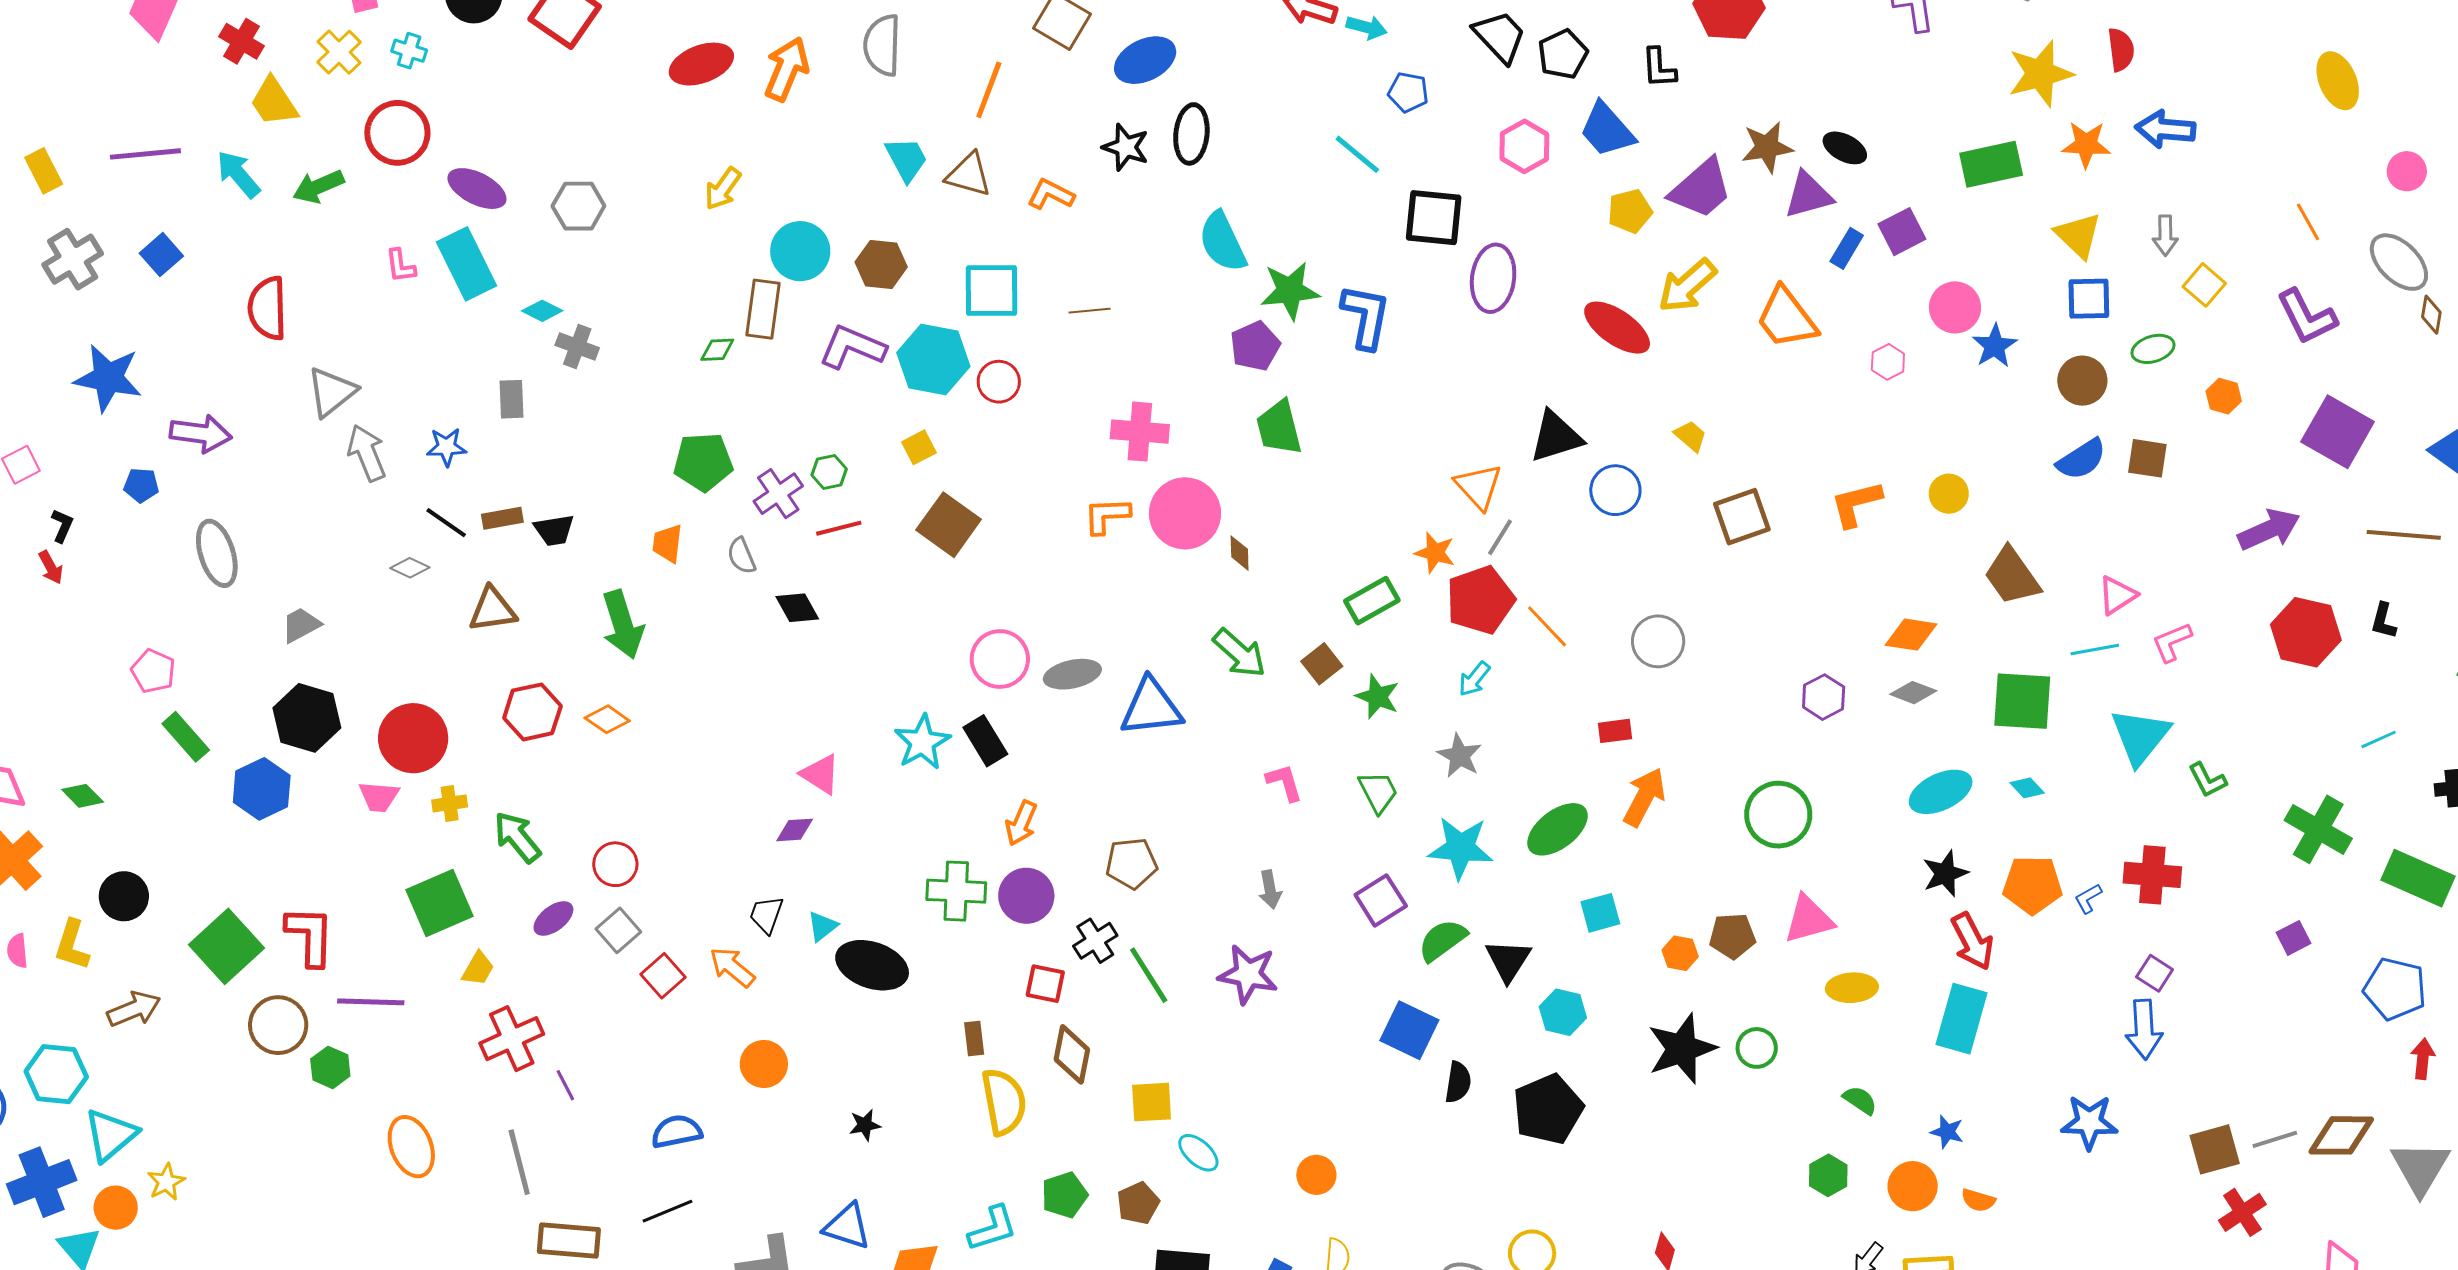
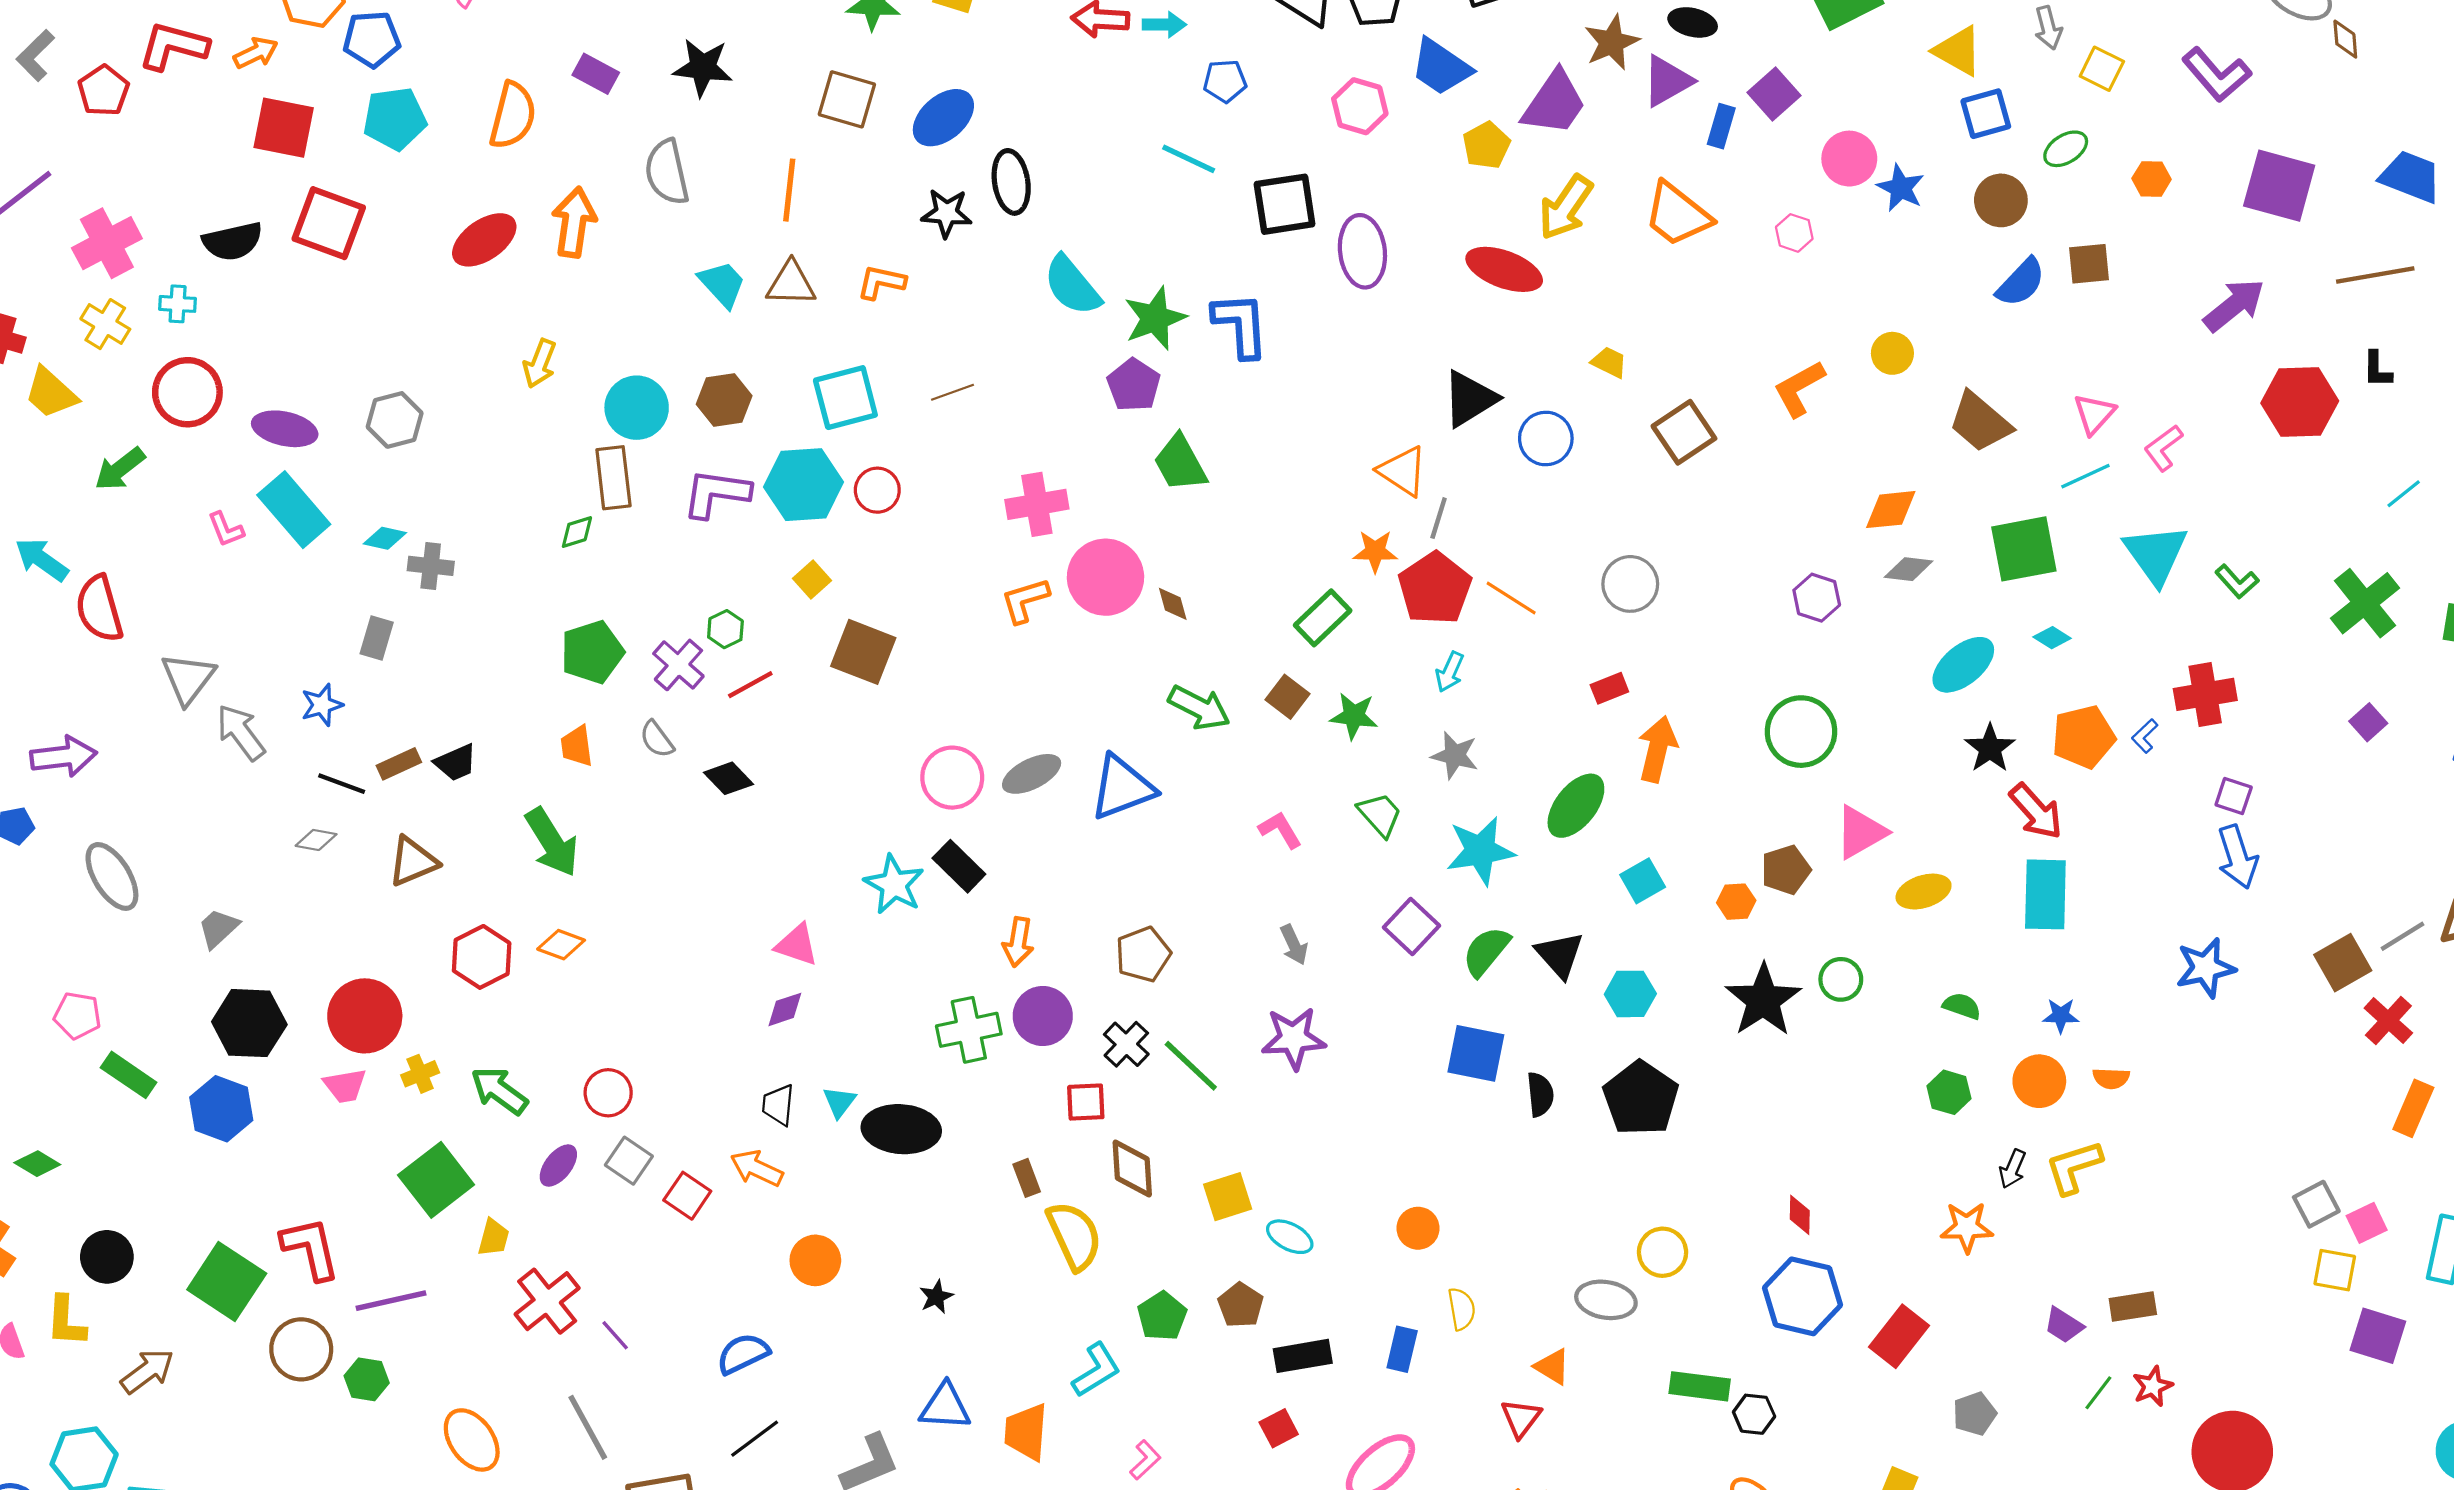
cyan arrow: (238, 174) -> (42, 560), moved
gray rectangle: (512, 399) -> (377, 638), turned 33
green cross: (2318, 829) -> (2365, 603), turned 36

